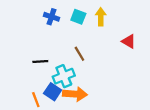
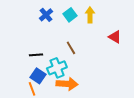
blue cross: (51, 17) -> (46, 15), turned 32
cyan square: (78, 17) -> (70, 15), turned 32
blue square: (53, 92) -> (38, 76), moved

